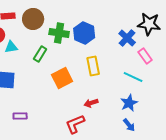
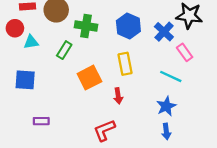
blue hexagon: (84, 33) -> (128, 26), moved
red arrow: (91, 103) -> (118, 96), moved, turned -80
blue arrow: (129, 125) -> (166, 131), turned 32

